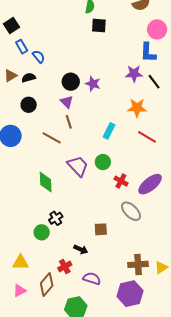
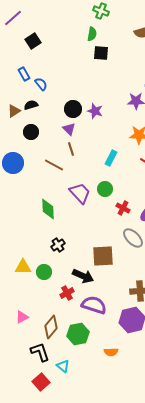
black square: (11, 25) -> (33, 41), moved
brown triangle: (10, 76) -> (14, 111), moved
brown square: (101, 229) -> (103, 256), size x1.6
green circle: (42, 232) -> (44, 272), moved
black arrow: (81, 249) -> (83, 276), size x1.5
yellow triangle: (21, 262) -> (23, 267), moved
purple semicircle: (92, 279) -> (94, 305), size x1.4
brown diamond: (47, 285) -> (51, 327), moved

